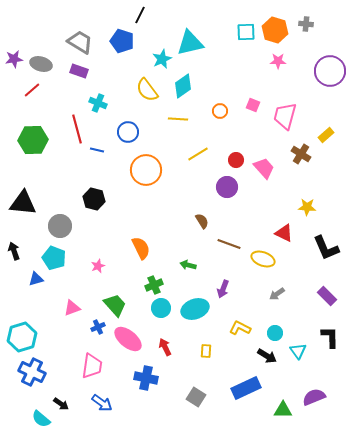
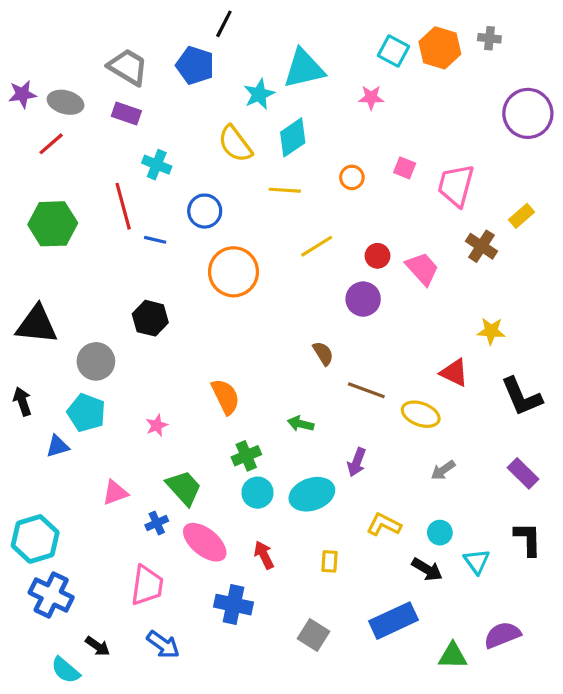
cyan square: (246, 32) -> (393, 51), turned 30
pink star: (278, 61) -> (371, 97), moved

